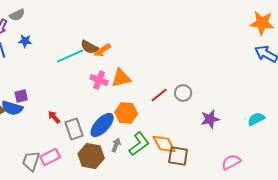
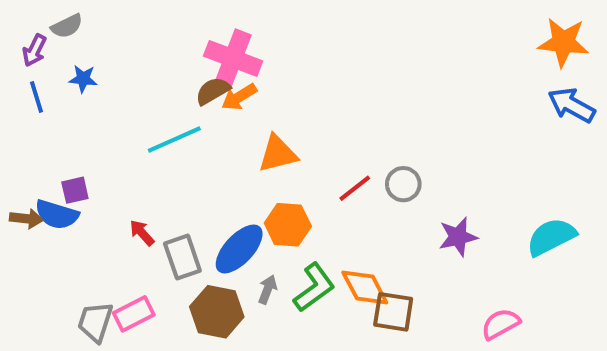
brown semicircle: (89, 47) -> (213, 91), turned 120
cyan line: (70, 56) -> (174, 140), moved
pink cross: (99, 80) -> (233, 58), moved, size x1.5
cyan semicircle: (256, 119) -> (551, 237), size x1.4

